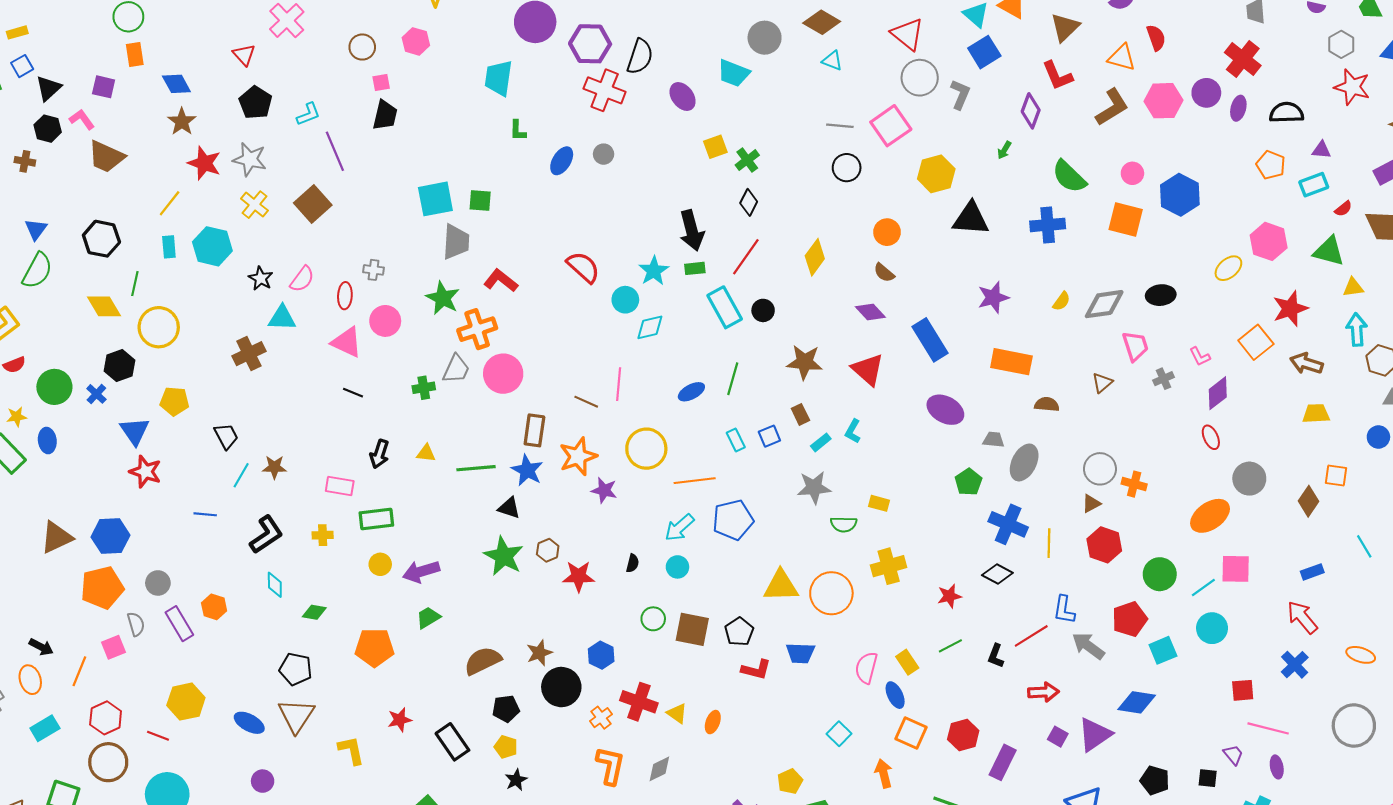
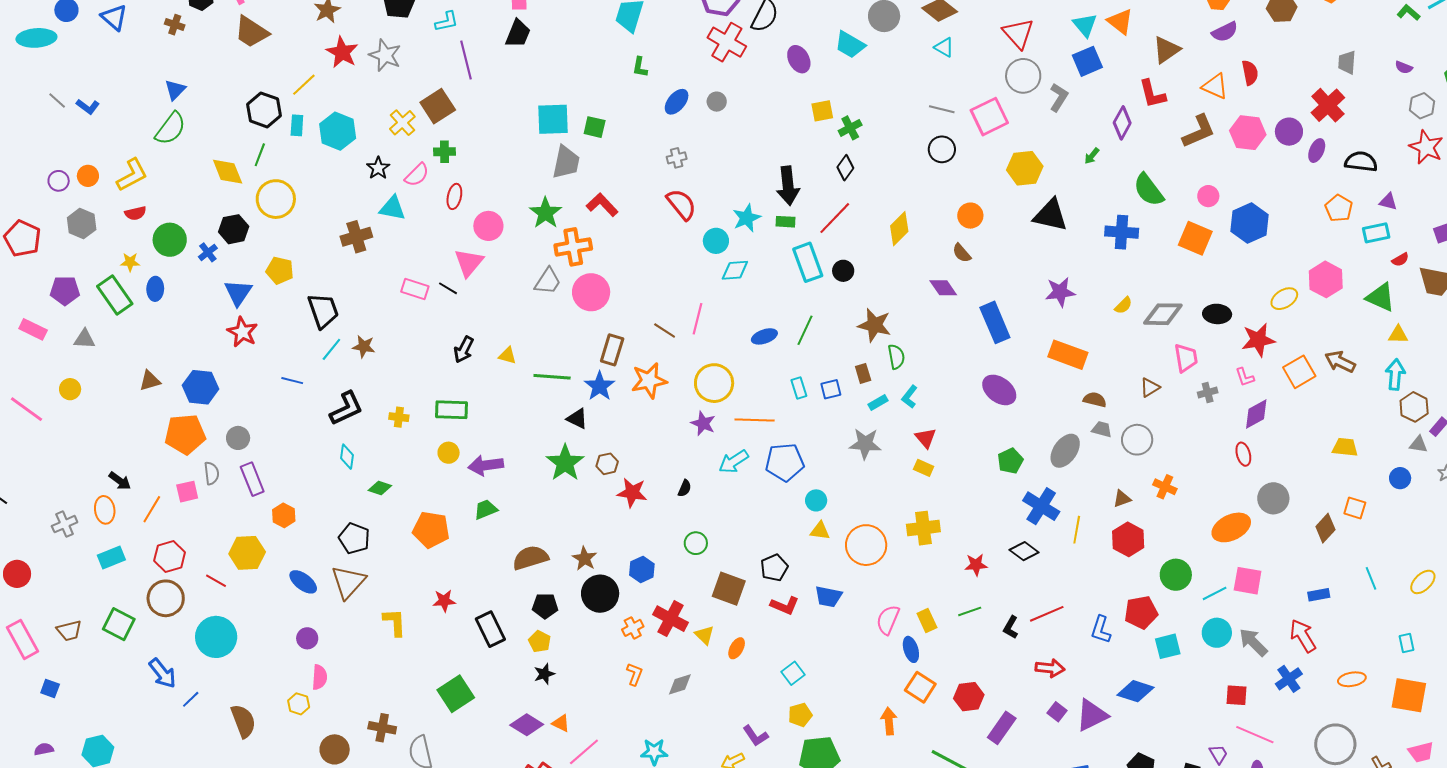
yellow cross: (255, 205) -> (402, 123), moved
black hexagon: (101, 239) -> (264, 110), moved
gray cross: (374, 270) -> (677, 158), moved, turned -30
red star: (1290, 309) -> (1258, 340), moved
pink triangle: (347, 342) -> (469, 263), moved, turned 36
brown arrow: (1306, 363) -> (1340, 362), moved
red triangle: (868, 370) -> (926, 438), moved, size x0.7
green cross: (424, 388) -> (445, 152), moved
black trapezoid: (226, 436) -> (323, 311), size x1.4
gray trapezoid: (994, 440) -> (1102, 429), moved
gray circle: (1100, 469) -> (1137, 440), moved
pink rectangle: (340, 486) -> (415, 289), moved
purple star: (604, 490) -> (703, 423), moved
green semicircle: (844, 524) -> (896, 357), moved, turned -110
brown triangle: (56, 537) -> (150, 381), size x0.7
cyan circle: (677, 567) -> (816, 500), moved
yellow triangle: (781, 586) -> (820, 531), size x0.6
orange hexagon: (214, 607) -> (284, 515), moved
blue L-shape: (1064, 610) -> (1101, 630), moved
brown square: (692, 629) -> (729, 589), moved
gray arrow: (1088, 646) -> (1253, 642), moved
brown star: (539, 653) -> (584, 558), turned -30
orange ellipse: (1361, 655) -> (1352, 679), turned -36
cyan square: (839, 734) -> (793, 673), moved
orange L-shape: (610, 766) -> (635, 674), size x0.6

